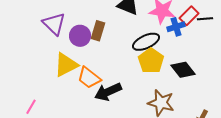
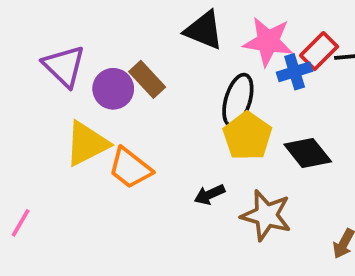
brown rectangle: (98, 31) -> (147, 79), turned -60
black ellipse: (146, 42) -> (238, 100), turned -48
black arrow: (108, 92) -> (210, 195), moved, size x0.6

